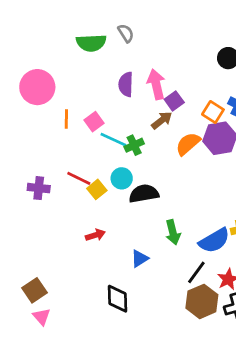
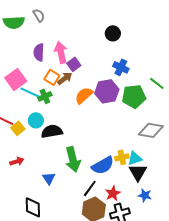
orange square: (213, 112) -> (52, 77), moved
pink square: (94, 122) -> (16, 79), size x1.5
green arrow: (173, 232) -> (73, 159), size x1.4
blue triangle: (140, 259) -> (49, 178), turned -32

